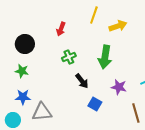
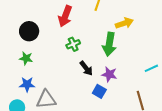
yellow arrow: (118, 26) -> (124, 23), moved
red arrow: (61, 29) -> (65, 16), size x1.5
purple star: (119, 87) -> (109, 74), moved

